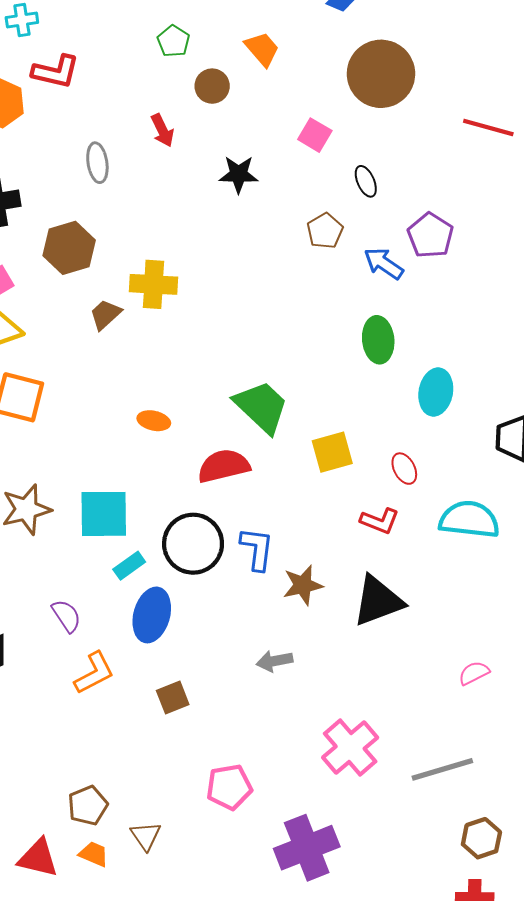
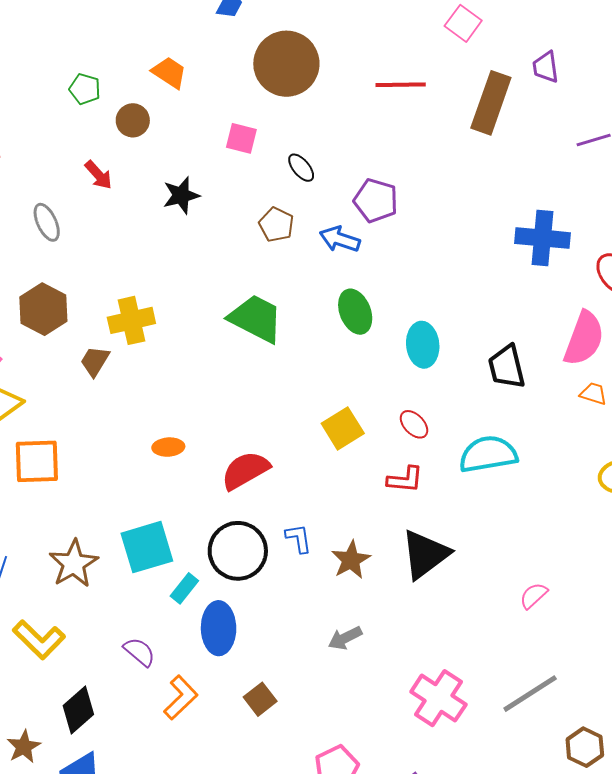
green trapezoid: (261, 407) -> (256, 318), moved
blue L-shape: (257, 549) -> (299, 538), size x0.7

